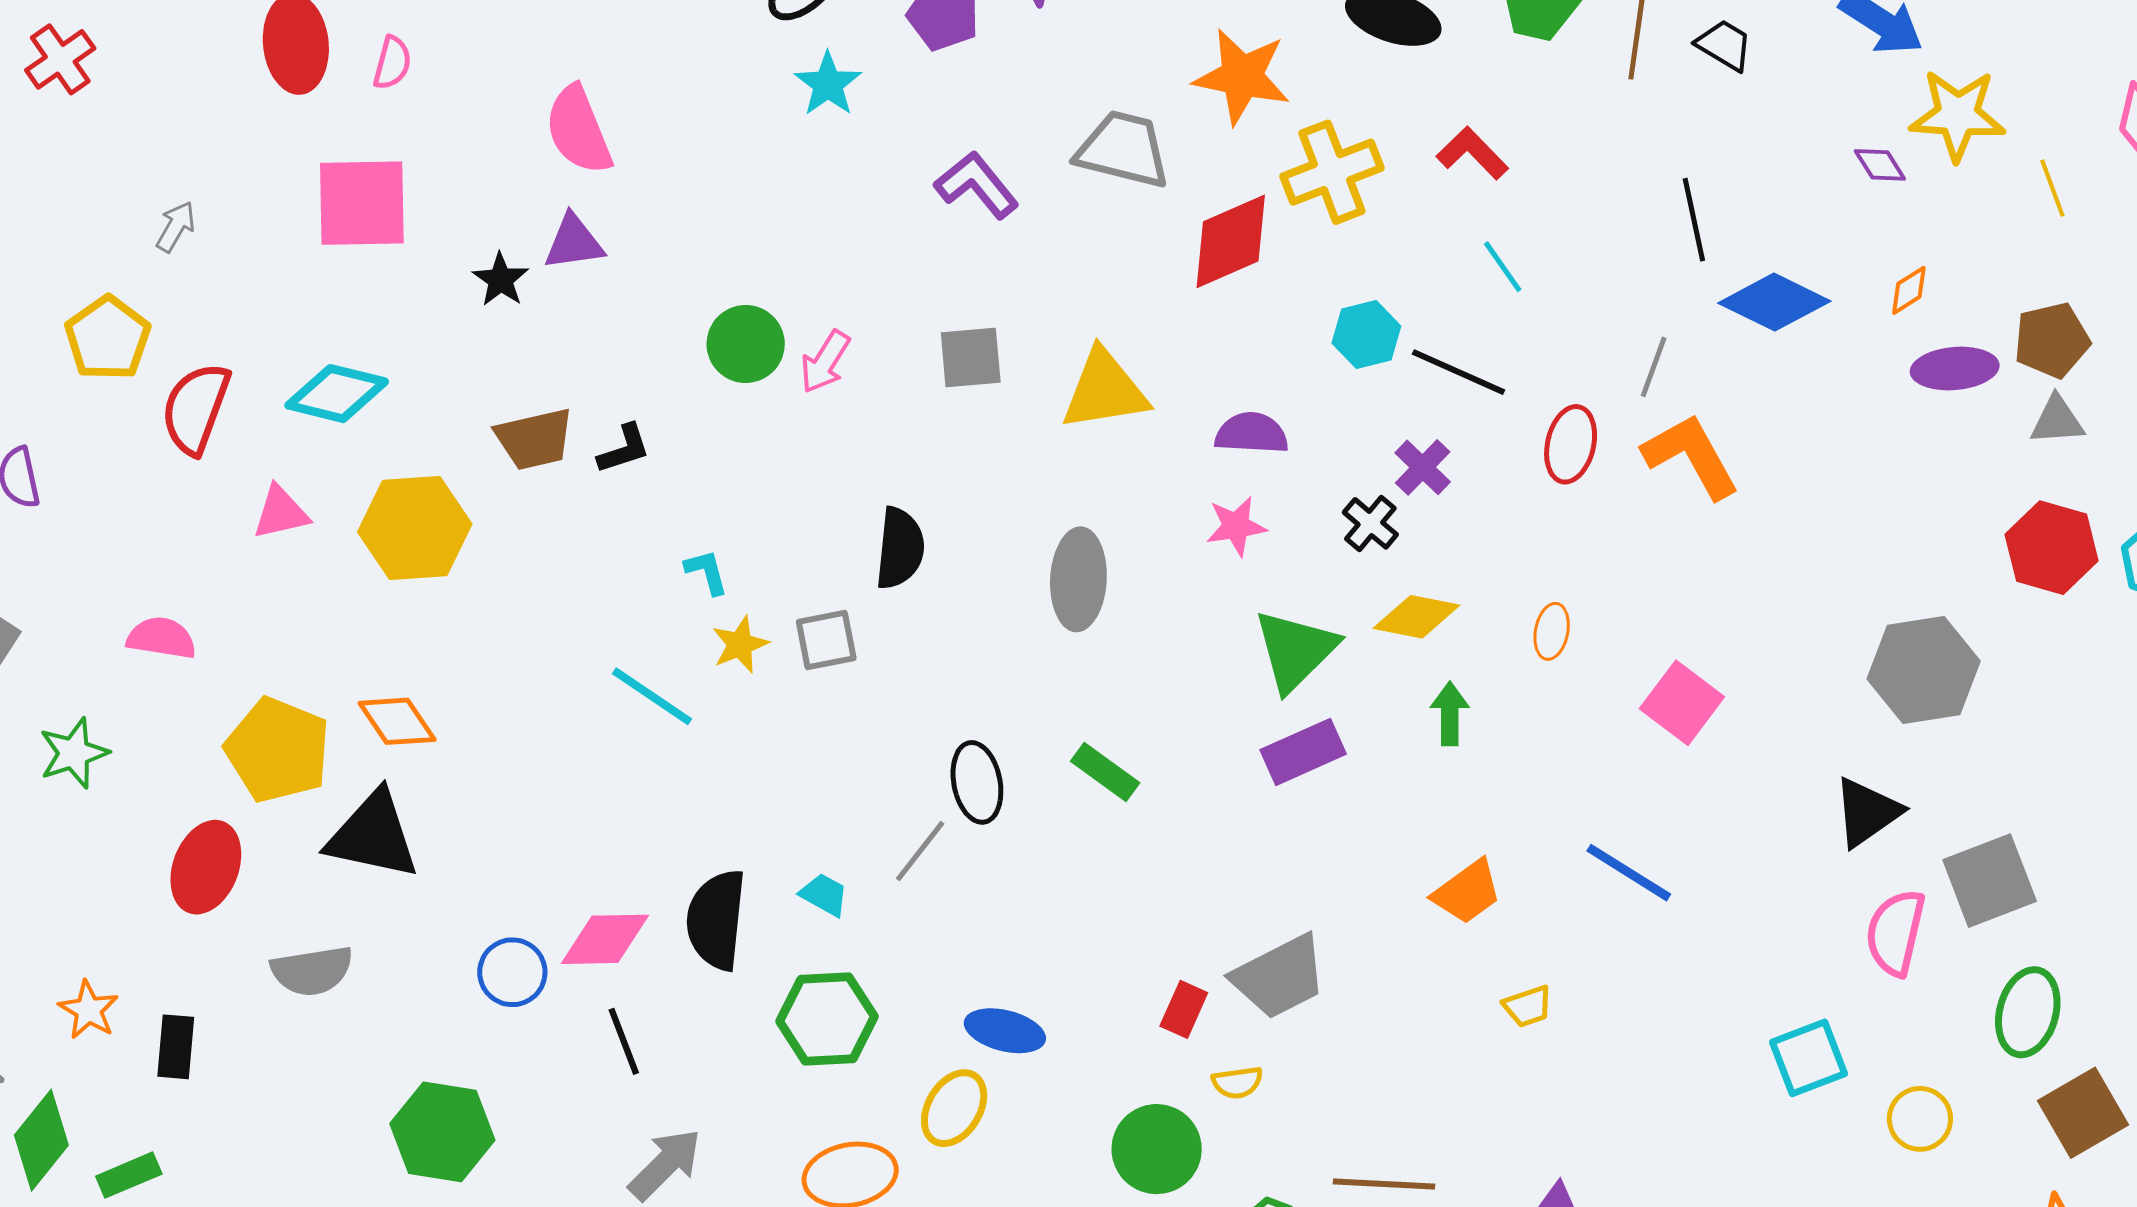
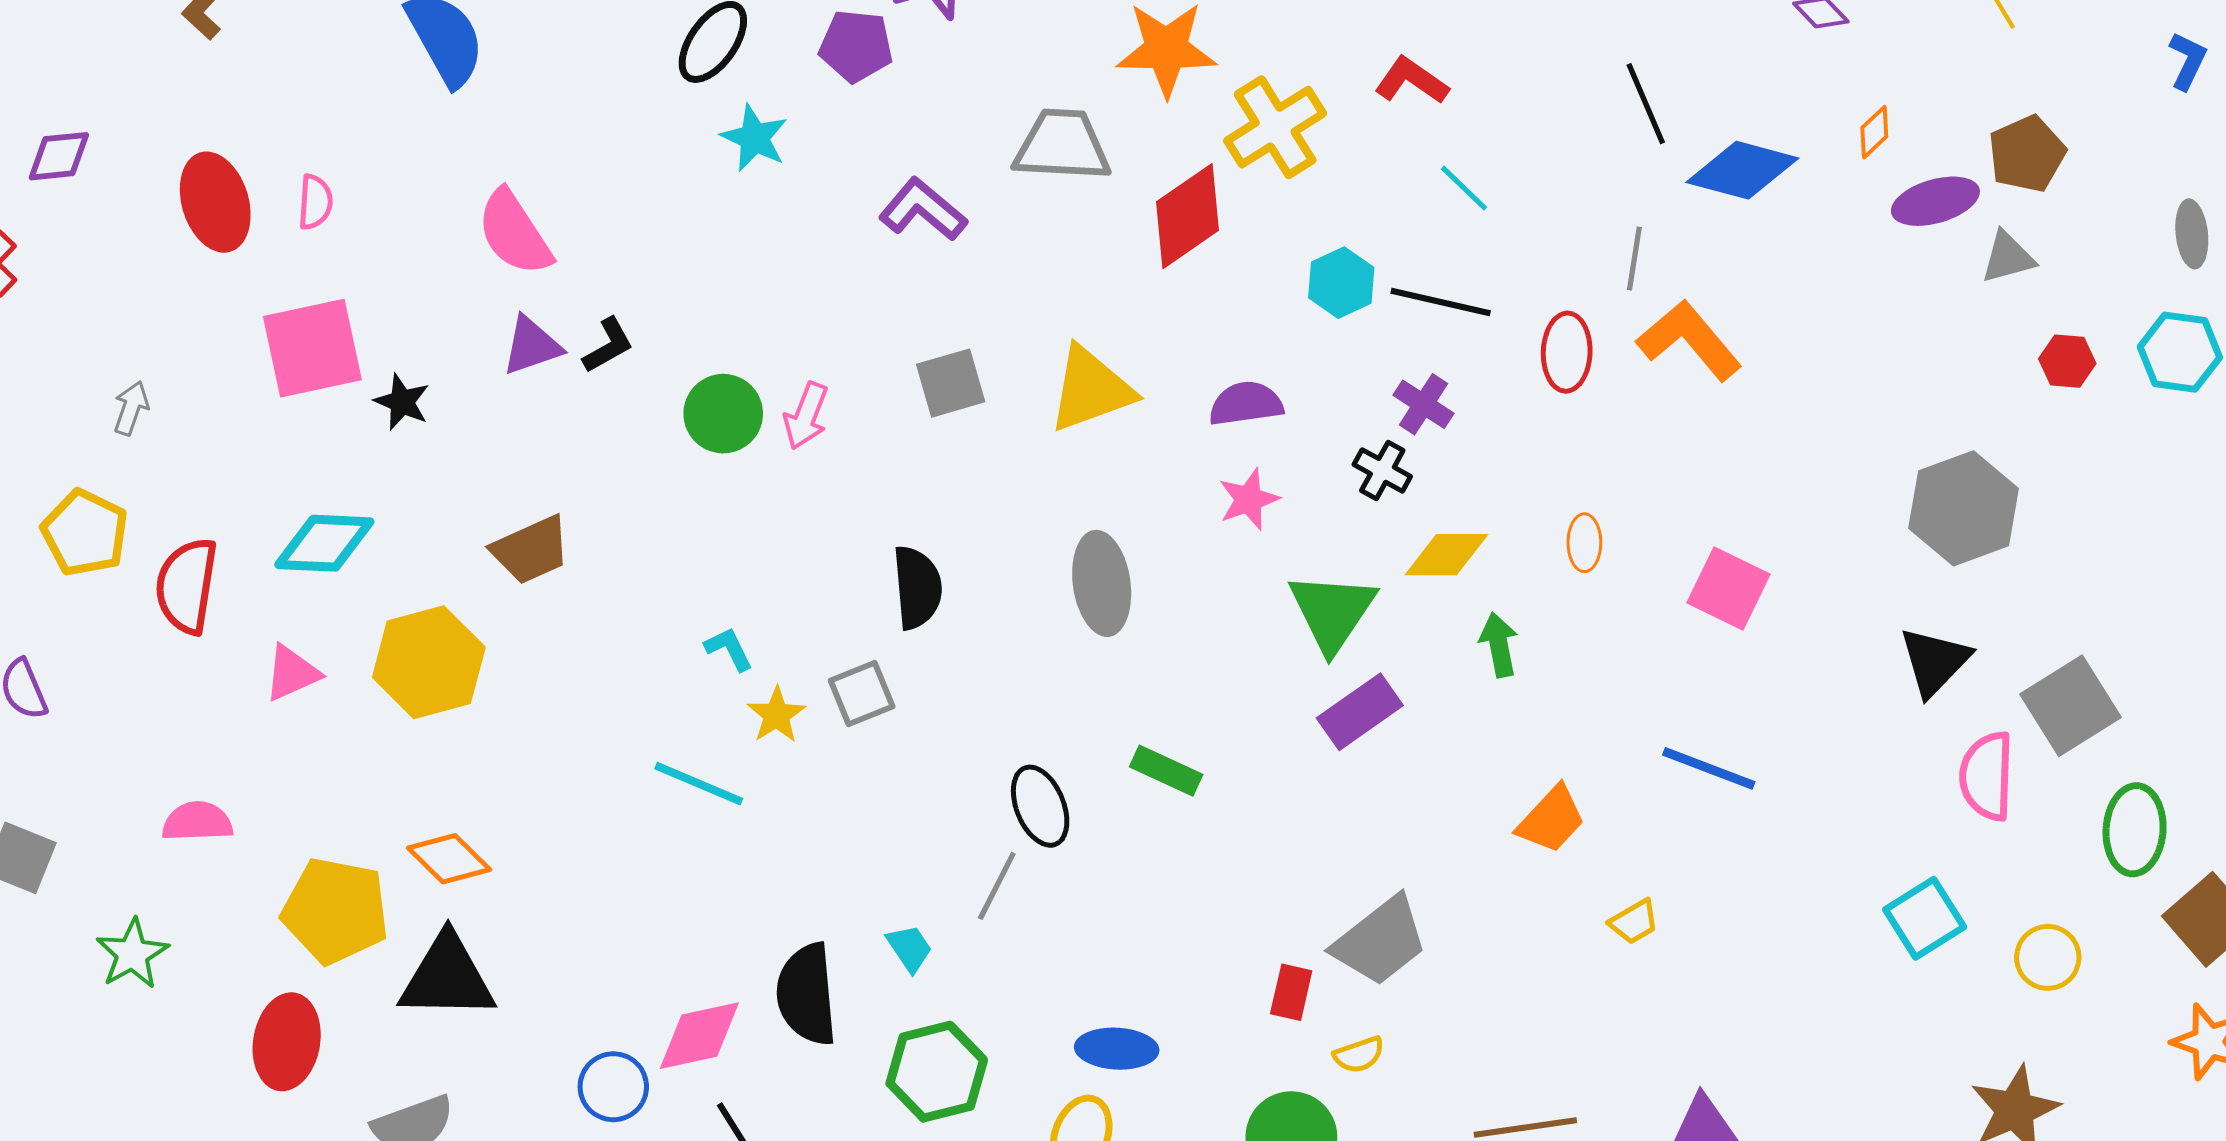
black star: (501, 280) -> (402, 402), moved
gray triangle: (2057, 420) -> (2008, 257), moved
black L-shape: (624, 449) -> (608, 345), moved
red hexagon: (2052, 548) -> (2067, 361), size x0.6
cyan trapezoid: (824, 895) -> (909, 948), turned 38

